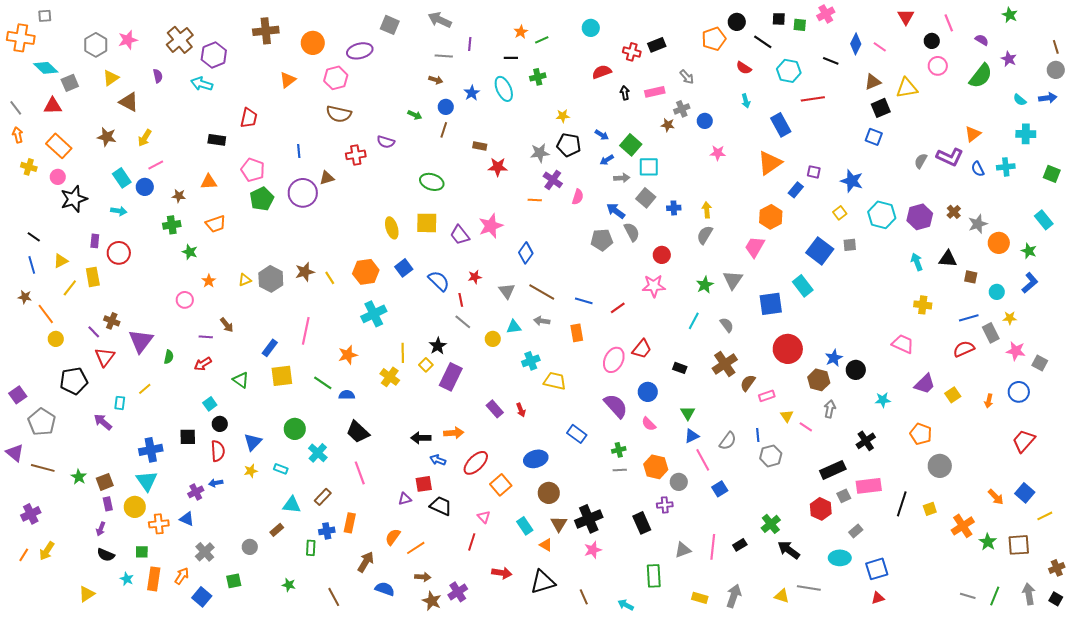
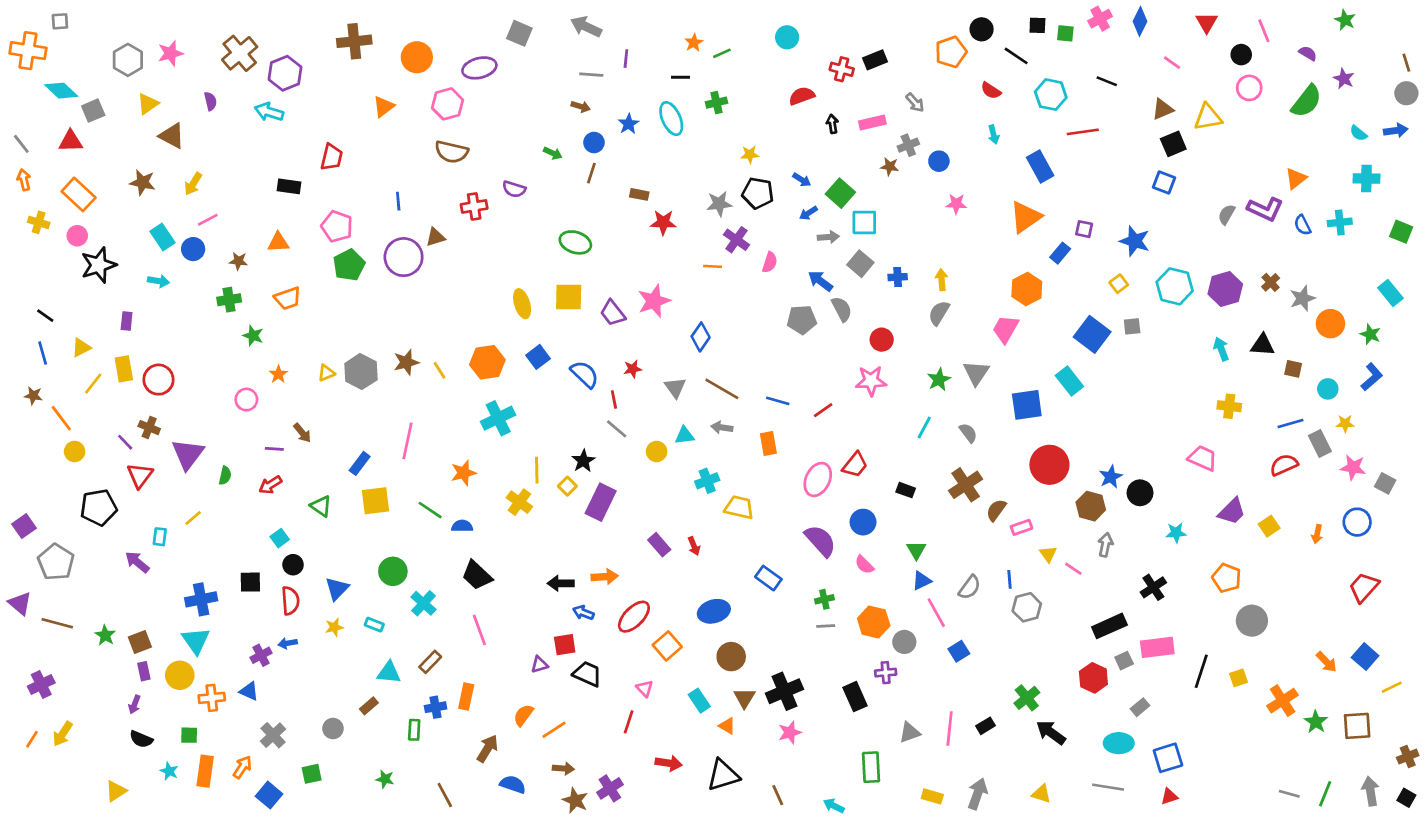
blue diamond: (856, 44) -> (1140, 21), moved
red circle: (119, 253) -> (158, 380), moved
gray line: (809, 588) -> (1108, 787), moved

